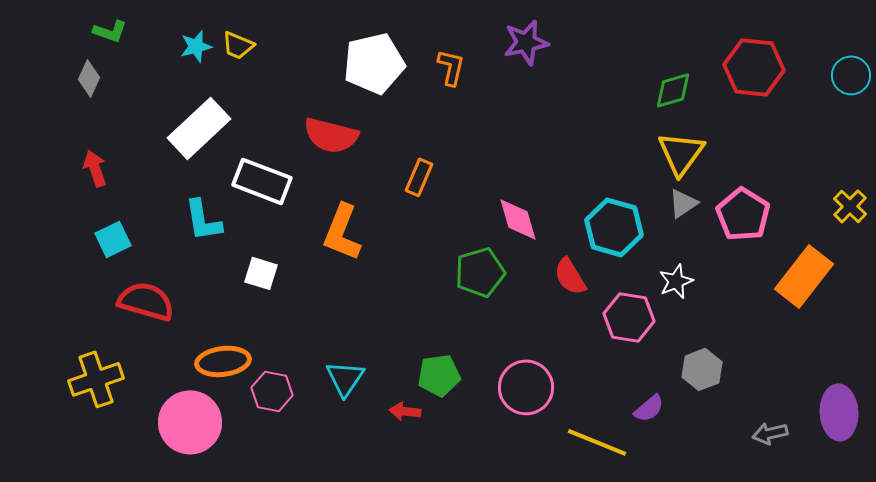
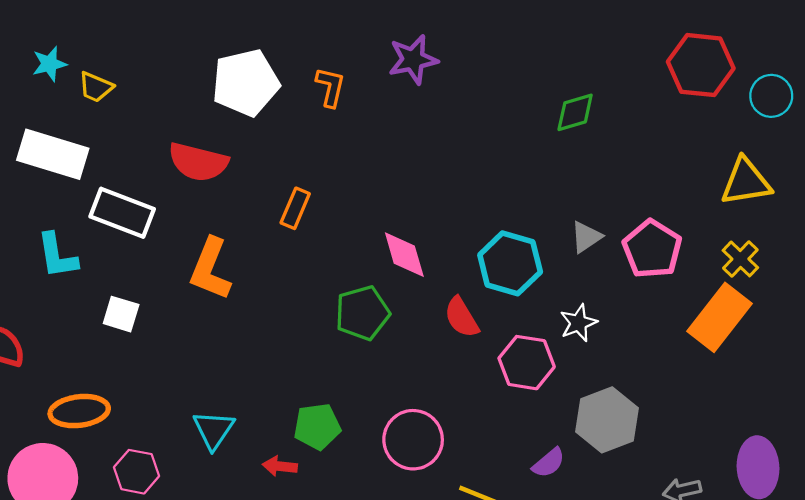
yellow trapezoid: (238, 45) -> (96, 87), moved
red hexagon: (754, 67) -> (701, 65), moved
white rectangle: (199, 128) -> (53, 154), turned 60
yellow triangle: (681, 153) -> (746, 182), moved, turned 45
yellow cross: (850, 206) -> (740, 259), moved
gray hexagon: (702, 369) -> (607, 420), size x1.4
pink hexagon: (272, 391) -> (136, 472), moved

